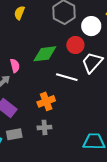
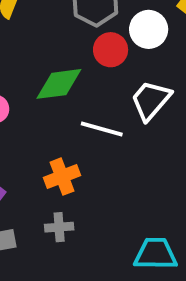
red circle: (75, 45) -> (111, 50), moved

